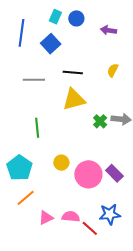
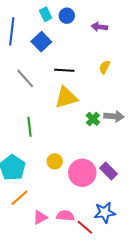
cyan rectangle: (55, 17) -> (46, 14), turned -48
gray line: (34, 80) -> (25, 78), turned 50

